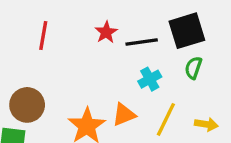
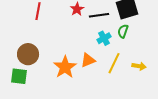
green semicircle: (193, 68) -> (123, 31), moved

